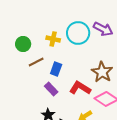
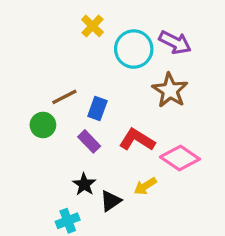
yellow cross: (53, 39) -> (92, 26), moved, turned 32
green circle: (23, 44) -> (43, 125), moved
brown star: (102, 72) -> (170, 90), moved

